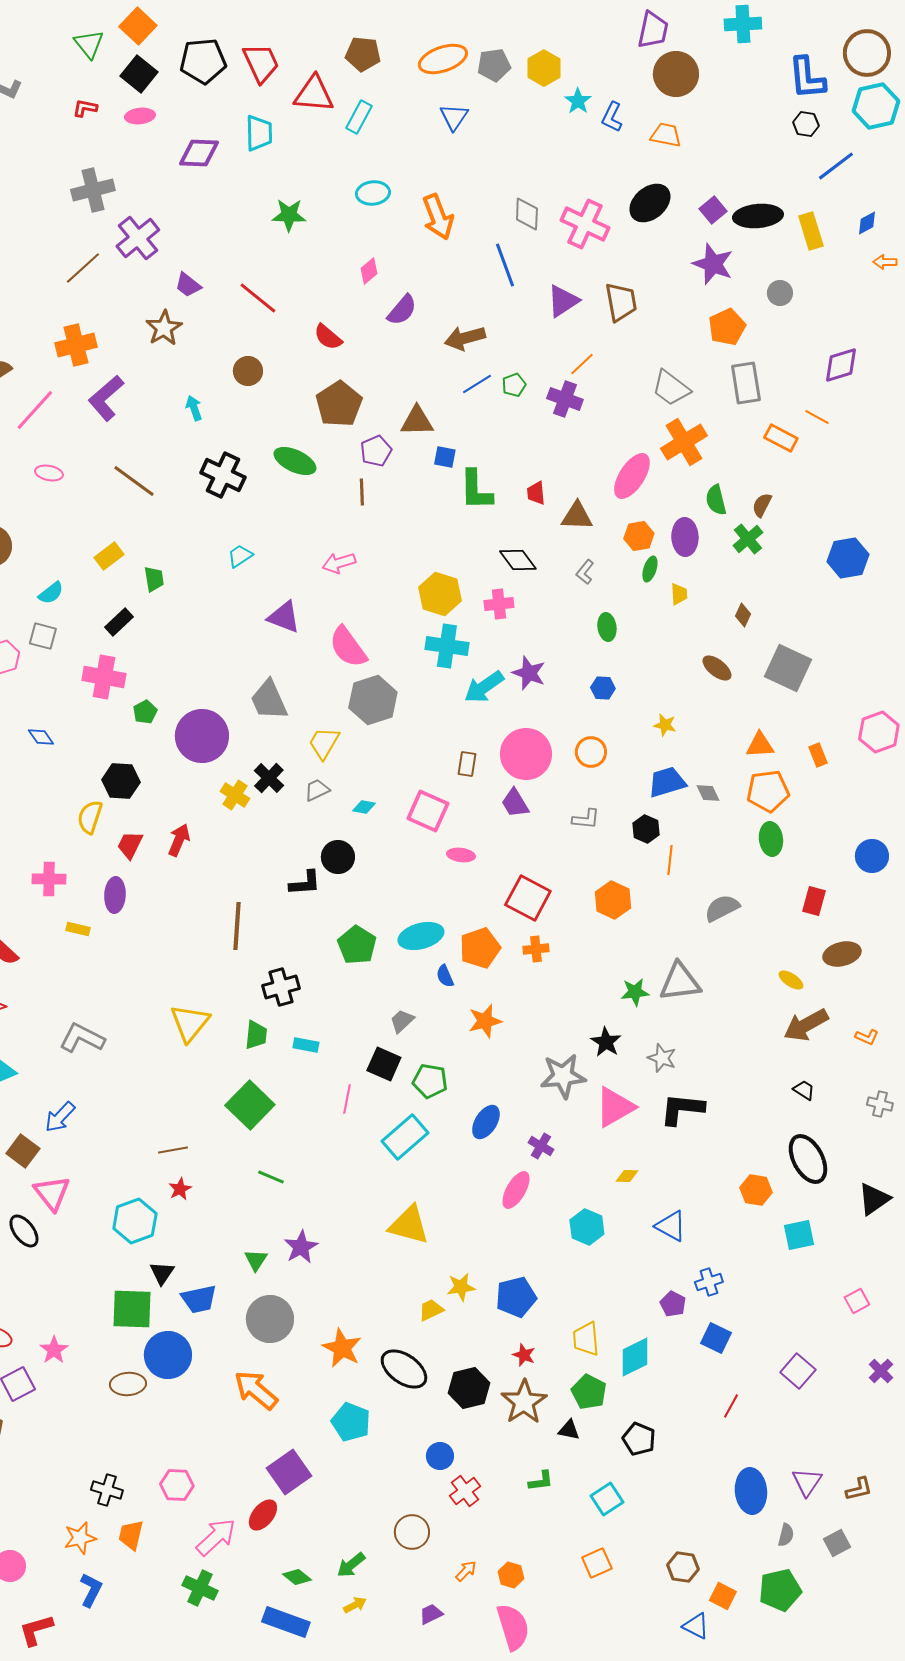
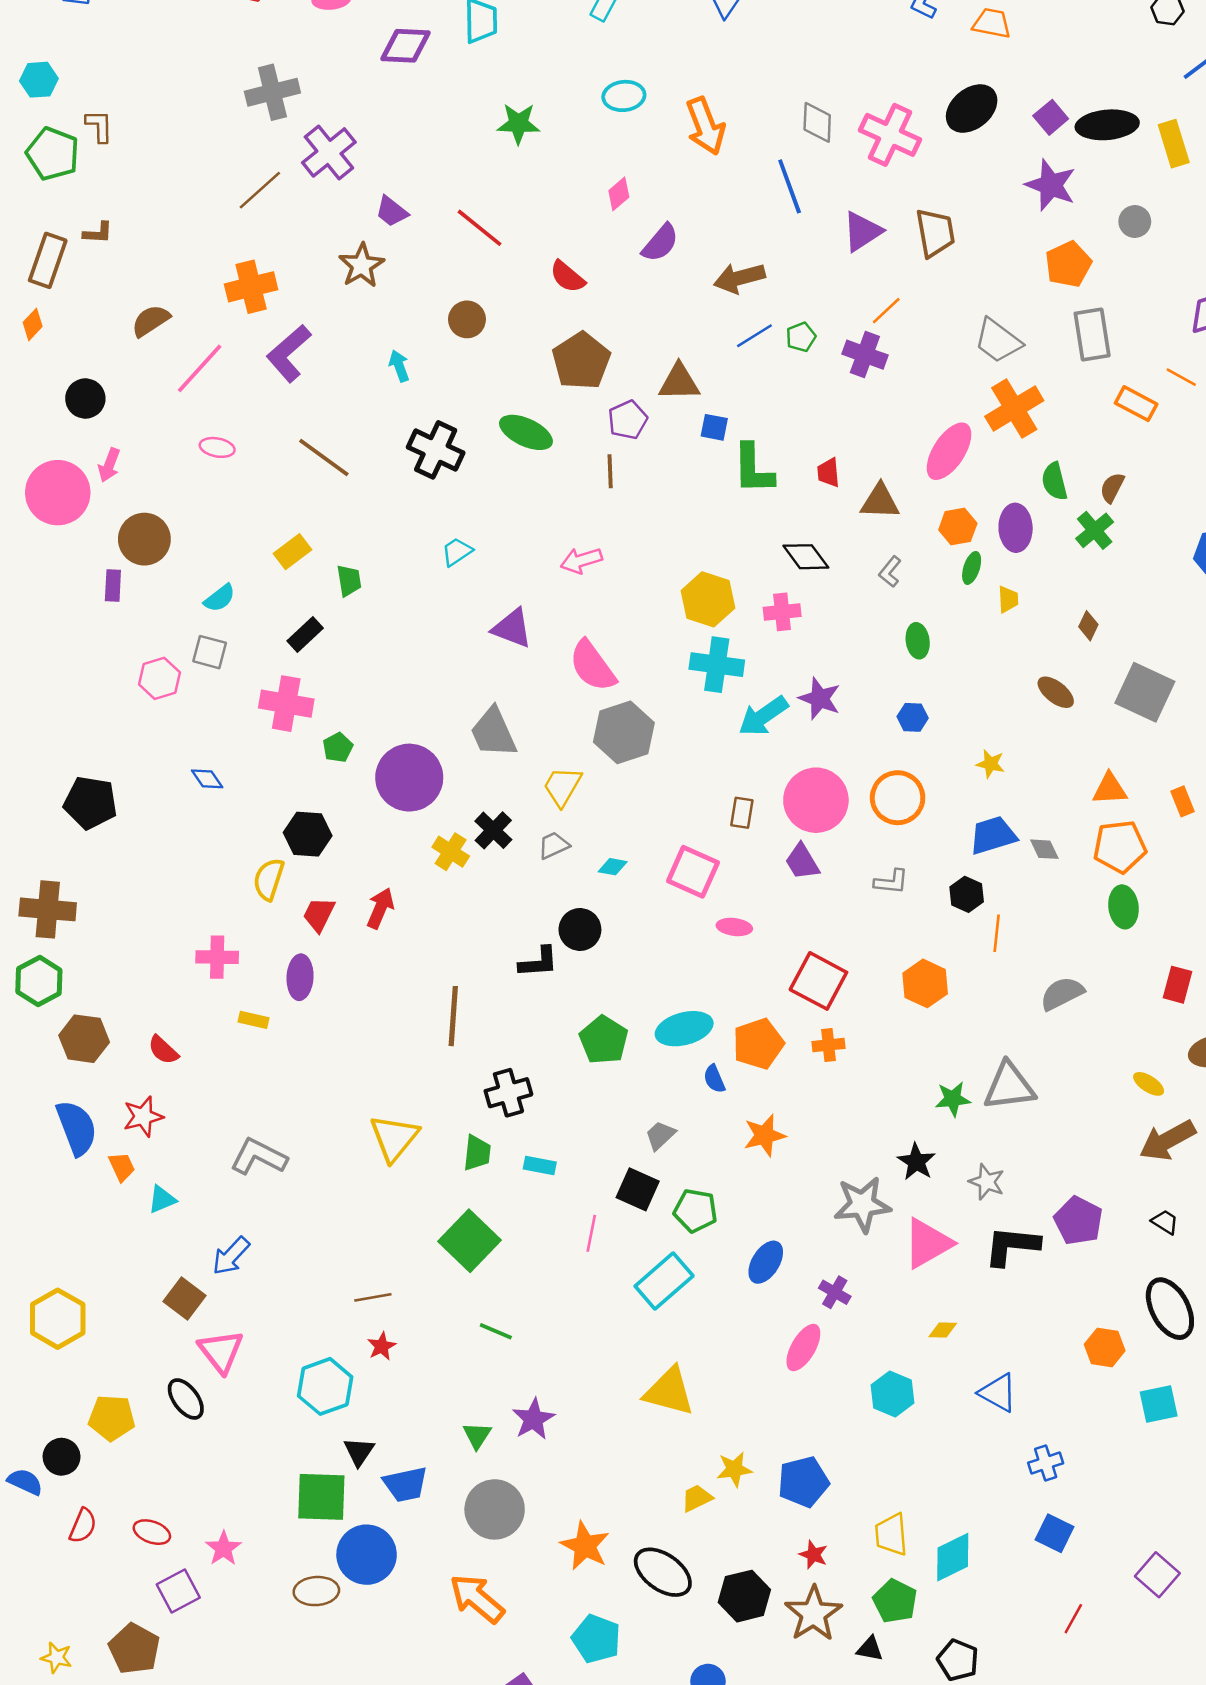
orange circle: (591, 752) -> (898, 798), size x1.4
purple pentagon: (673, 1304) -> (1078, 1221), moved, size x1.5

